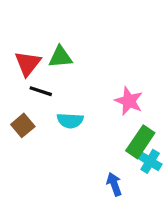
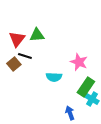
cyan semicircle: (70, 121) -> (54, 77), moved
brown square: (23, 125) -> (14, 64), moved

